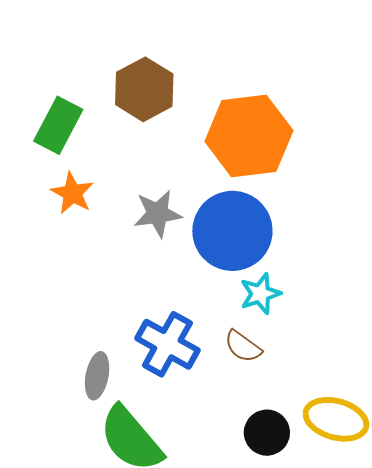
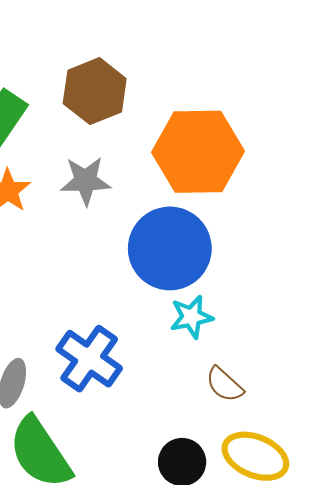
gray star: (158, 214) -> (85, 181), moved
brown semicircle: (243, 346) -> (224, 384), moved

